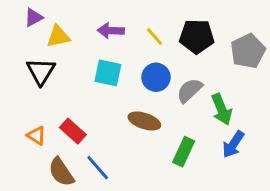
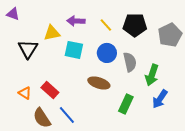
purple triangle: (34, 17) -> (13, 14), moved, turned 48
yellow triangle: (58, 36) -> (52, 33), moved
gray semicircle: (190, 90) -> (130, 62), turned 120
green arrow: (222, 109) -> (152, 75), turned 40

